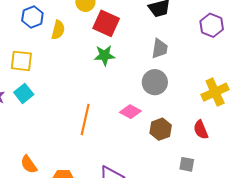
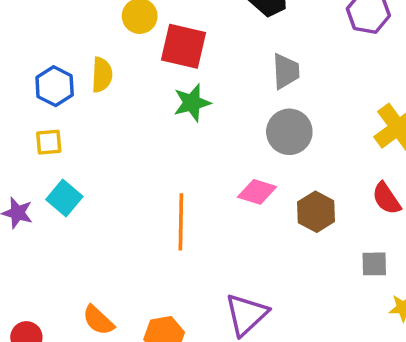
blue hexagon: (32, 17) -> (55, 86), moved
yellow square: (21, 61) -> (49, 142), size x0.7

